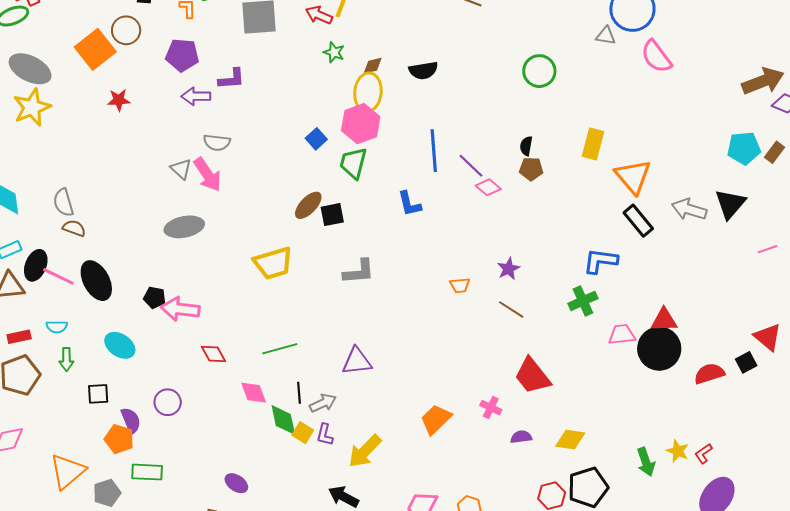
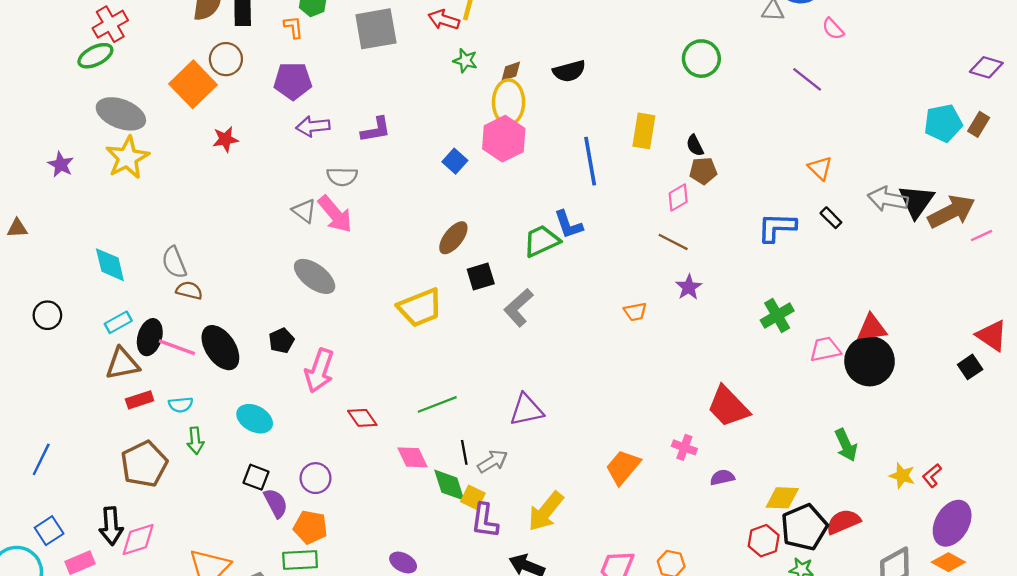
pink semicircle: (656, 57) -> (833, 29), size x0.6
purple L-shape: (232, 79) -> (376, 130), moved
brown arrow: (763, 81) -> (951, 212), moved
yellow rectangle: (593, 144) -> (644, 131), moved
black semicircle: (526, 146) -> (695, 145), turned -30
green trapezoid: (353, 163) -> (541, 241), moved, turned 56
purple line: (471, 166) -> (807, 79), moved
orange triangle: (633, 177) -> (820, 168), size x0.6
pink diamond: (488, 187) -> (678, 197), moved, turned -65
black triangle: (730, 204) -> (916, 201), moved
black square: (332, 215) -> (481, 277), moved
black rectangle: (638, 221) -> (831, 218), size x0.6
gray ellipse: (184, 227) -> (315, 276), turned 54
blue L-shape: (600, 261) -> (777, 227), moved
gray L-shape: (359, 272) -> (519, 308), turned 148
black pentagon: (155, 298) -> (281, 341), moved, turned -30
pink arrow: (180, 309) -> (319, 371), turned -72
brown line: (511, 309) -> (673, 242), moved
red rectangle: (19, 337) -> (140, 400), moved
red semicircle: (709, 374) -> (843, 522), moved
black square: (98, 394) -> (256, 477), moved, turned 30
purple L-shape: (325, 435) -> (485, 521), moved, size x1.4
orange pentagon: (119, 439) -> (310, 527), moved
yellow diamond: (570, 440) -> (782, 498), moved
green arrow: (646, 462) -> (846, 445), moved

